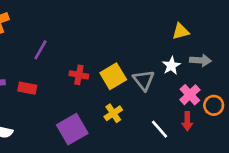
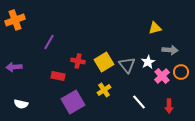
white star: (171, 66) -> (148, 62), moved
red rectangle: (27, 88) -> (58, 76), moved
orange circle: (214, 105) -> (181, 72), moved
red arrow: (187, 121) -> (169, 106), moved

